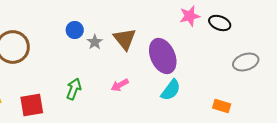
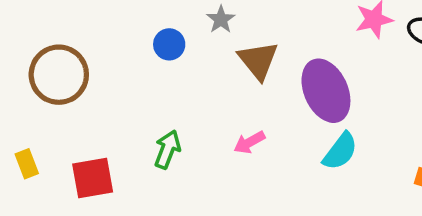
gray star: (95, 42) -> (221, 19), moved

